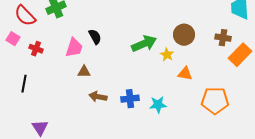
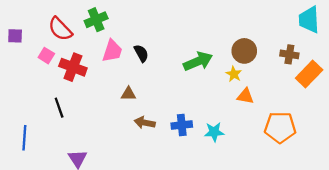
pink trapezoid: (74, 48) -> (112, 51), moved
red cross: (36, 49) -> (73, 67), size x1.6
yellow star: (167, 55) -> (234, 74), moved
black line: (24, 84) -> (59, 108), turned -30

